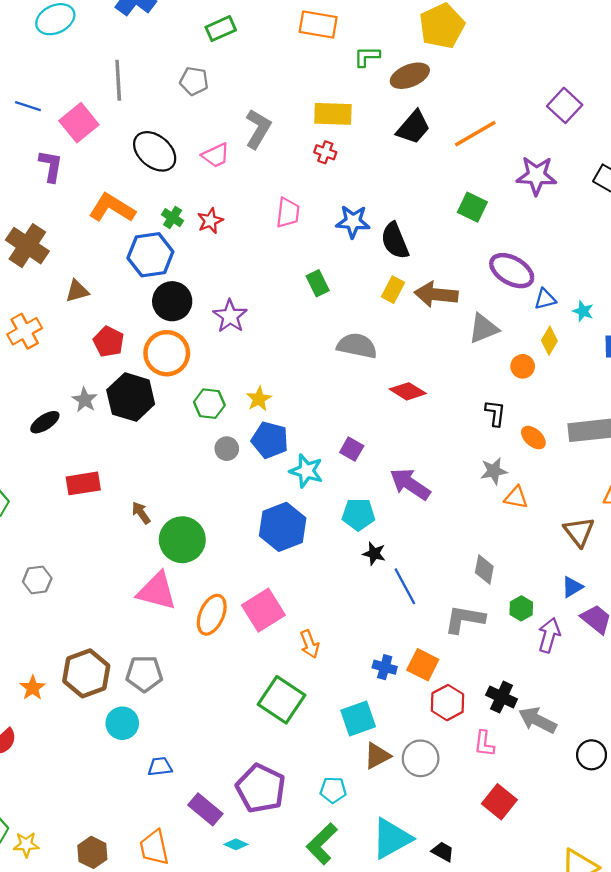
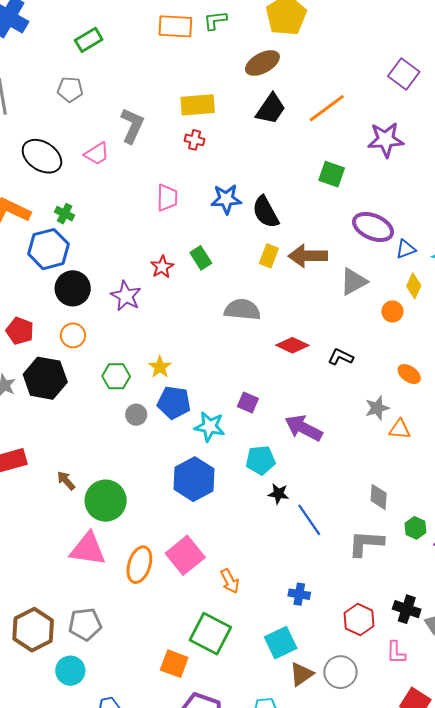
green L-shape: (367, 56) -> (215, 20), moved
red star: (210, 221) -> (162, 267), moved
orange circle: (167, 353) -> (73, 335), size x0.6
black L-shape: (495, 413) -> (341, 357), moved, turned -65
orange square: (423, 665) -> (174, 664), moved

